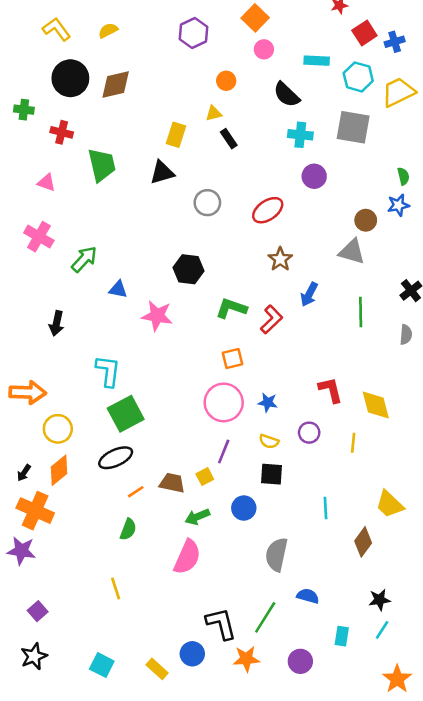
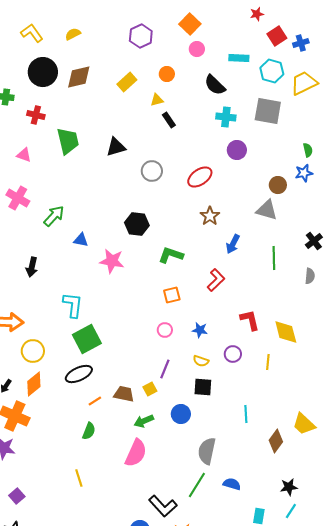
yellow rectangle: (176, 135) -> (127, 82), moved, turned 30
red L-shape: (271, 320) -> (216, 280), moved
pink circle: (224, 402) -> (165, 330), size x0.5
yellow trapezoid: (390, 504) -> (304, 424), moved
green line: (265, 617) -> (197, 485), moved
black L-shape: (221, 624) -> (163, 506), turned 152

